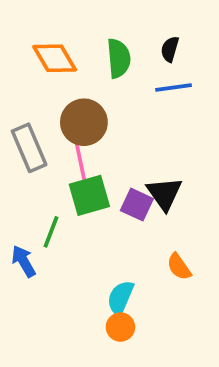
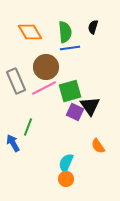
blue line: (173, 88) -> (70, 48), moved
pink line: (80, 161) -> (44, 88), turned 75
green square: (89, 195) -> (70, 91), moved

